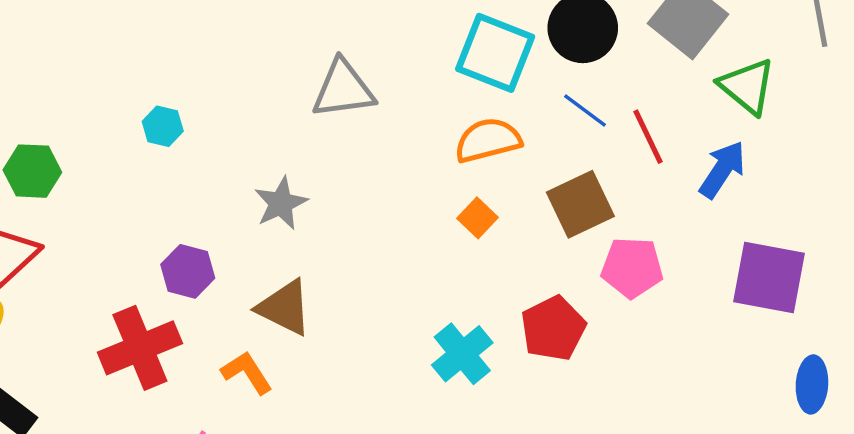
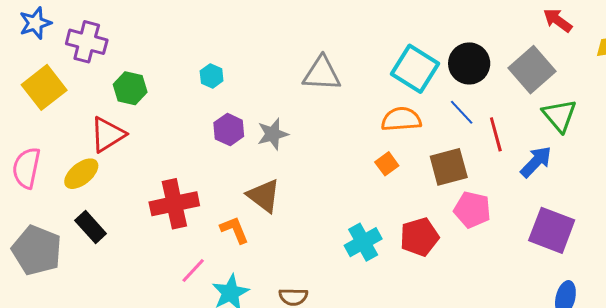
purple hexagon: (188, 271) -> (229, 130), moved

